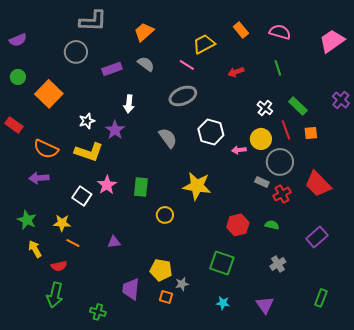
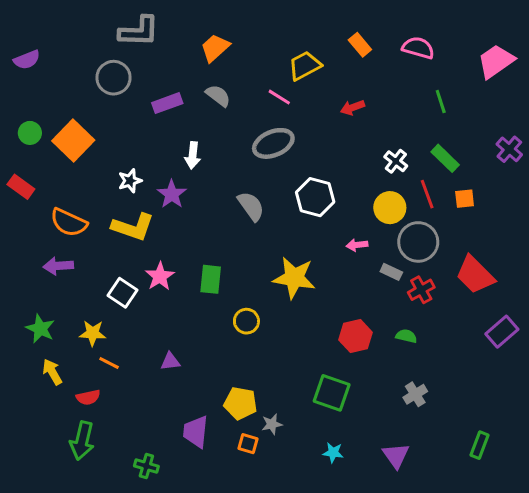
green line: (278, 68) -> (441, 102), moved
green circle: (18, 77) -> (30, 133), moved
pink arrow: (239, 150) -> (357, 245), moved
purple rectangle: (317, 237) -> (502, 332), moved

